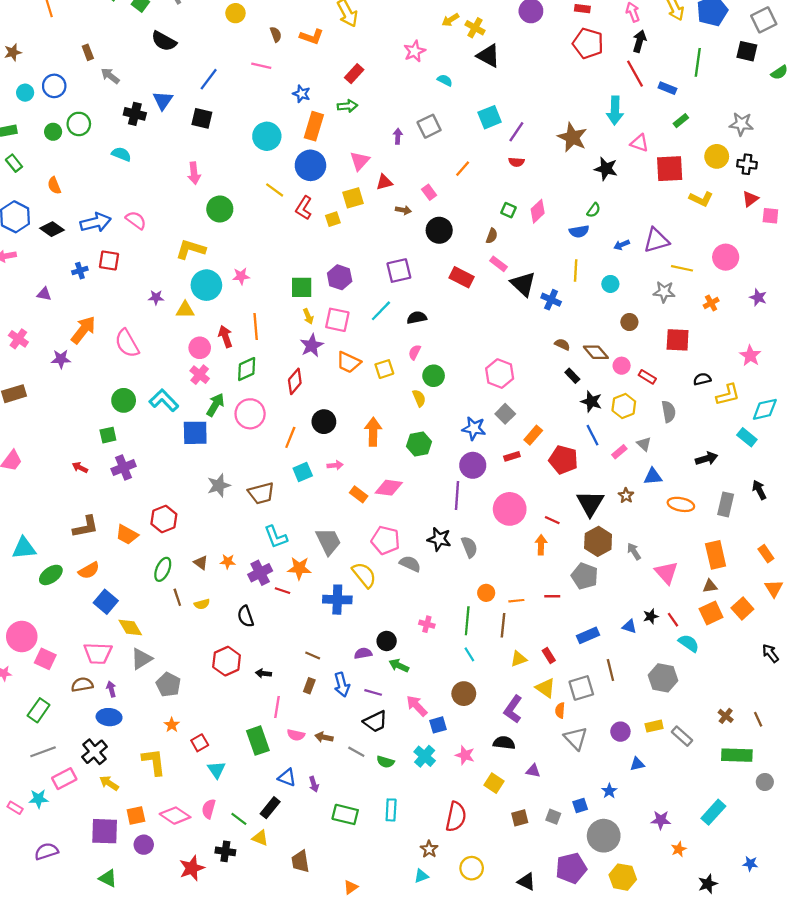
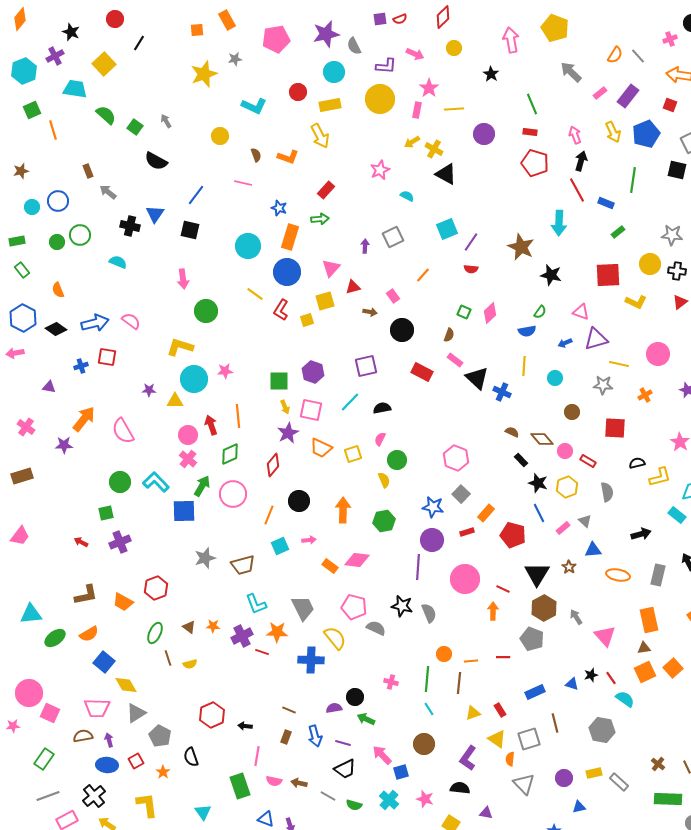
pink triangle: (639, 143) -> (581, 312), moved
black semicircle: (246, 616) -> (191, 757), moved
red square: (200, 743) -> (136, 761), moved

